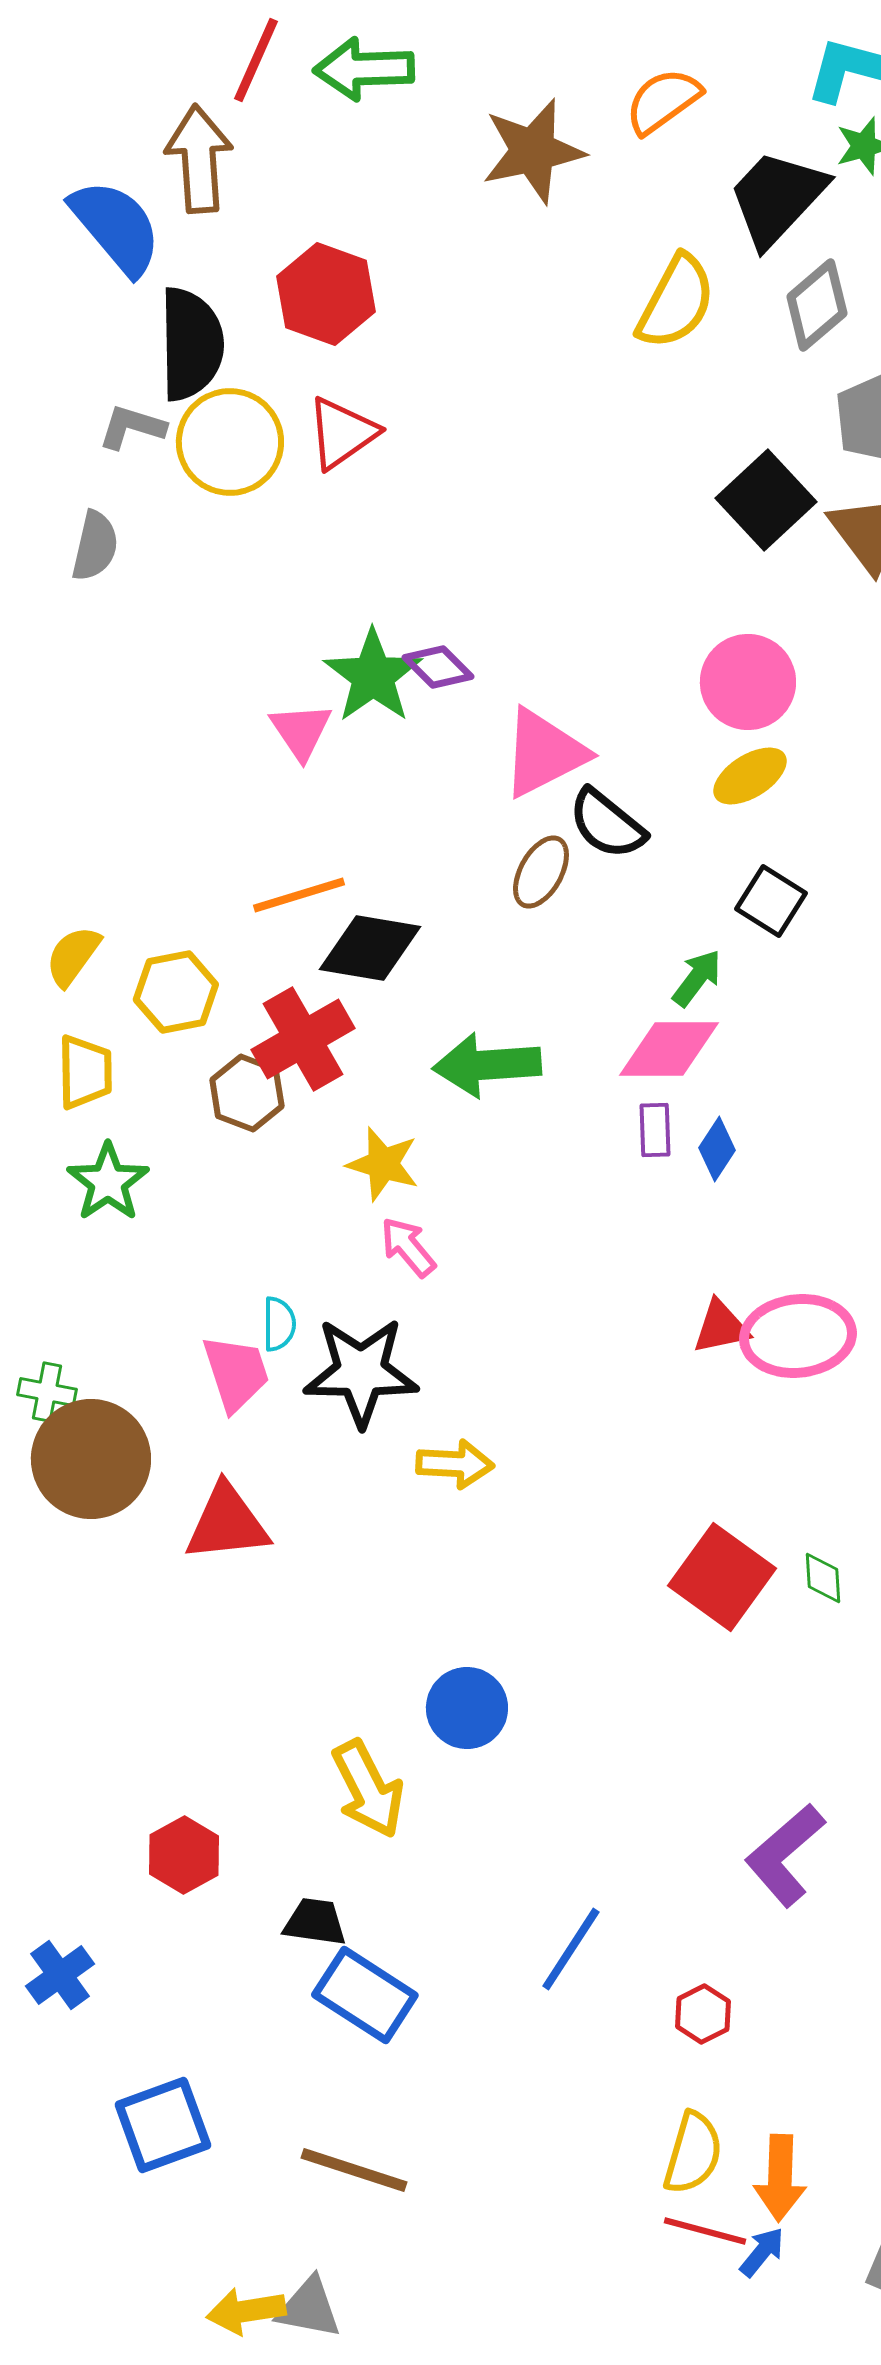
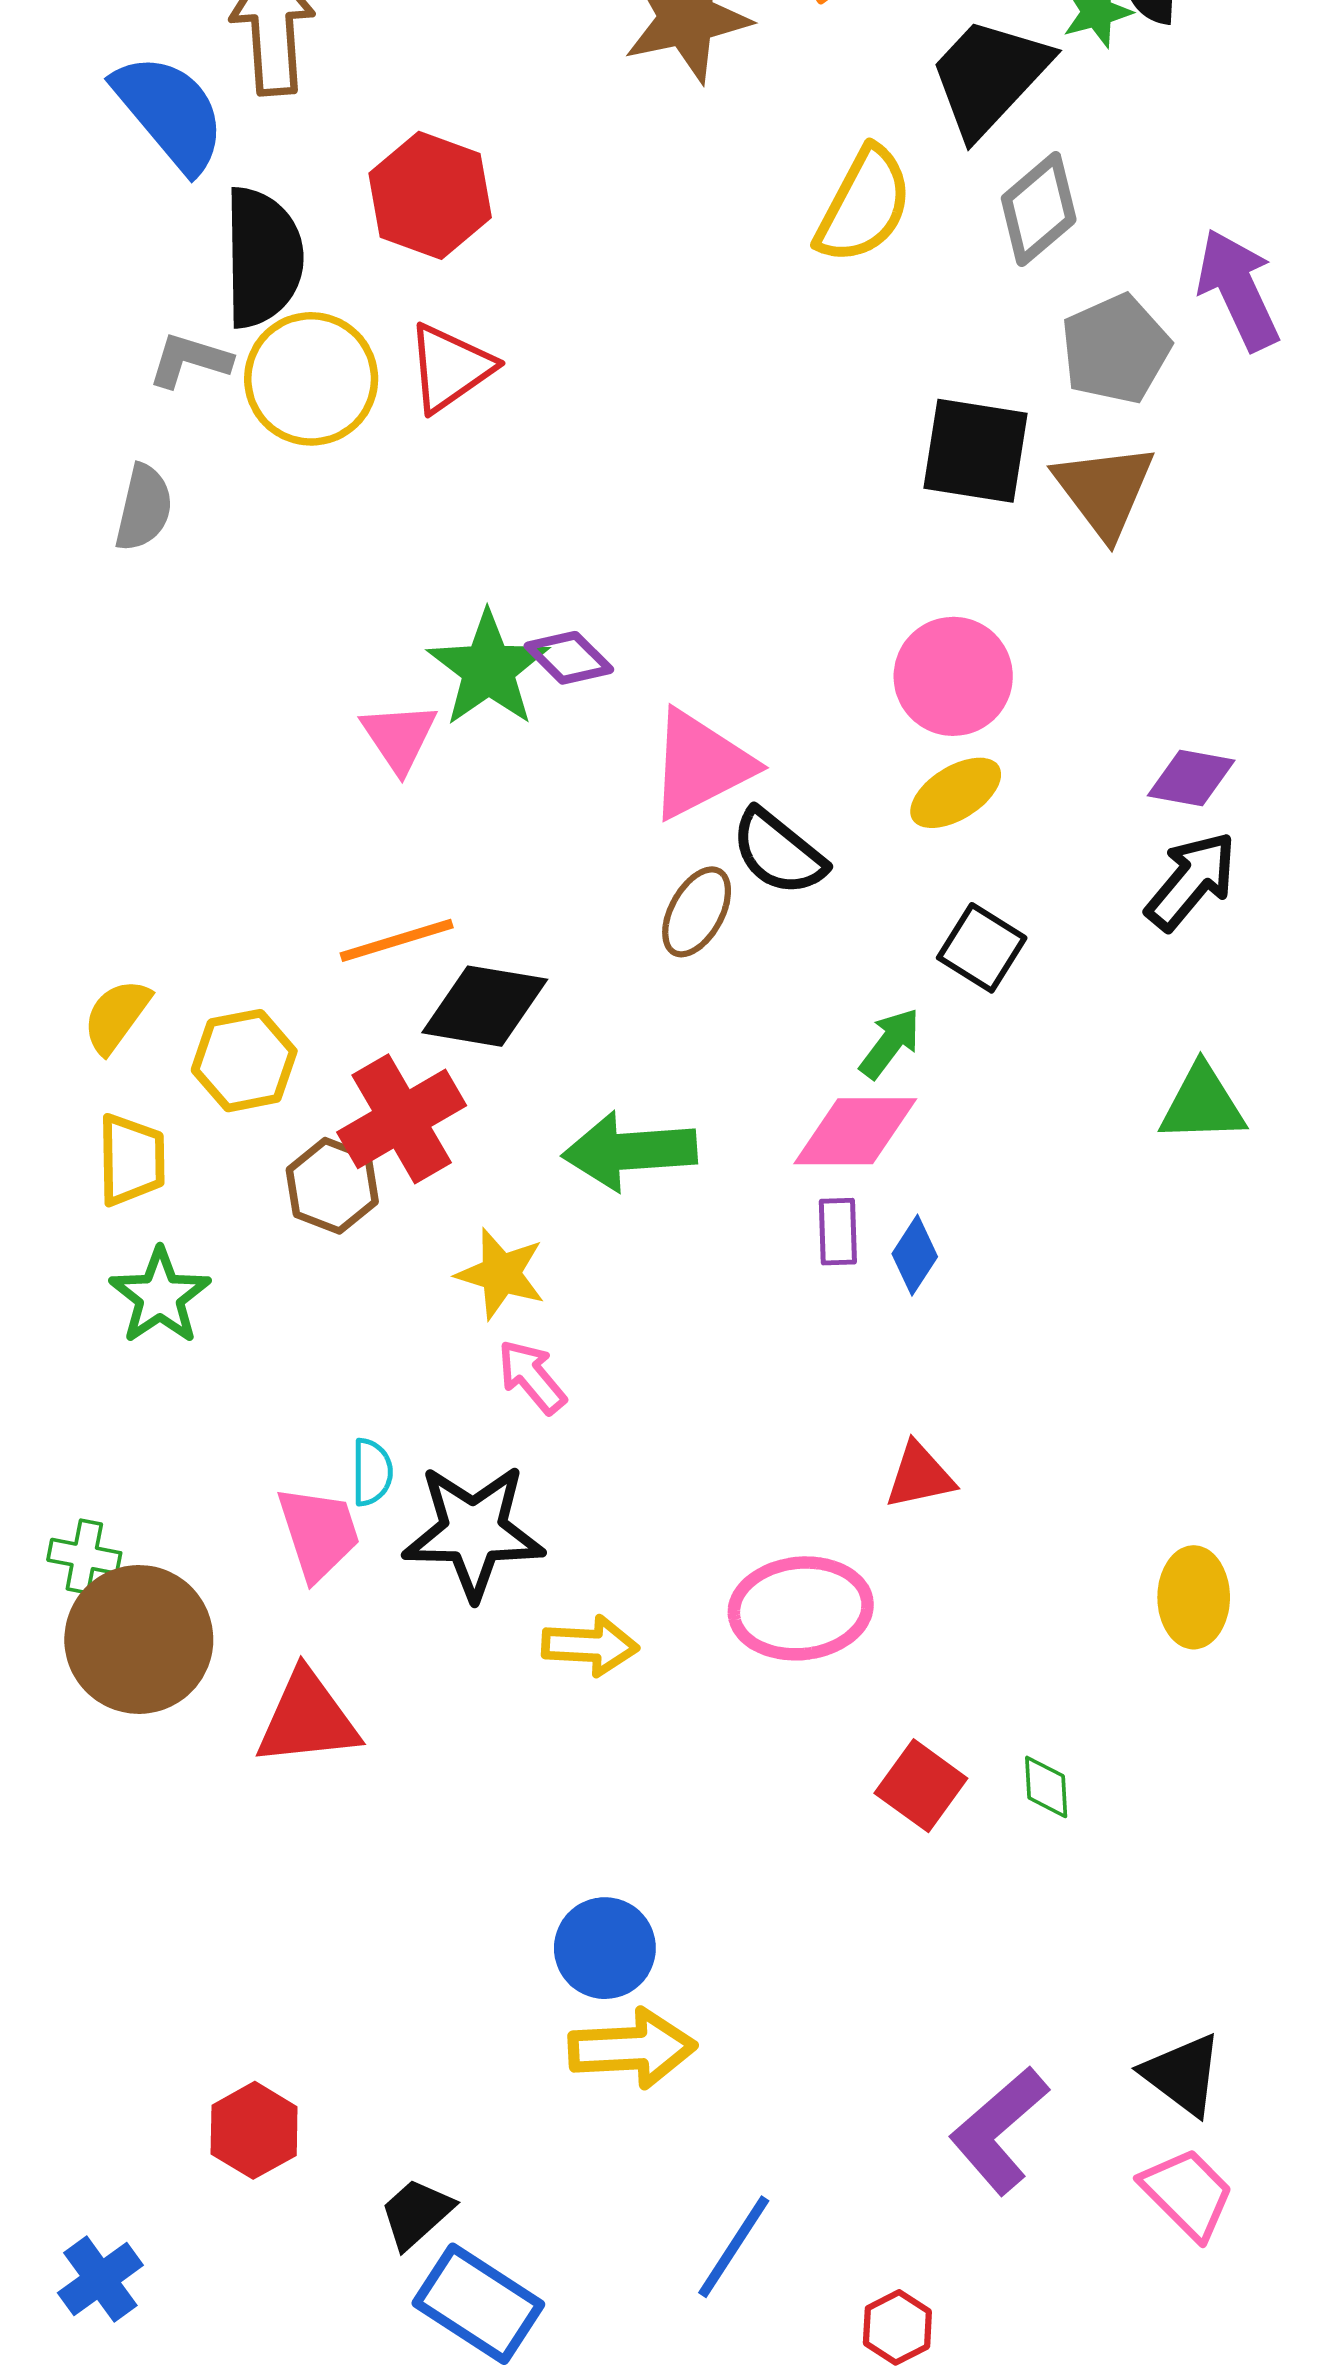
black square: (766, 500) -> (975, 451), turned -38
pink ellipse: (798, 1336) -> (801, 1608), moved
red square: (722, 1577) -> (921, 1786), size x0.7
yellow arrow: (368, 1789) -> (632, 2048), moved, turned -66
black trapezoid: (315, 1922) -> (416, 2213), turned -50

